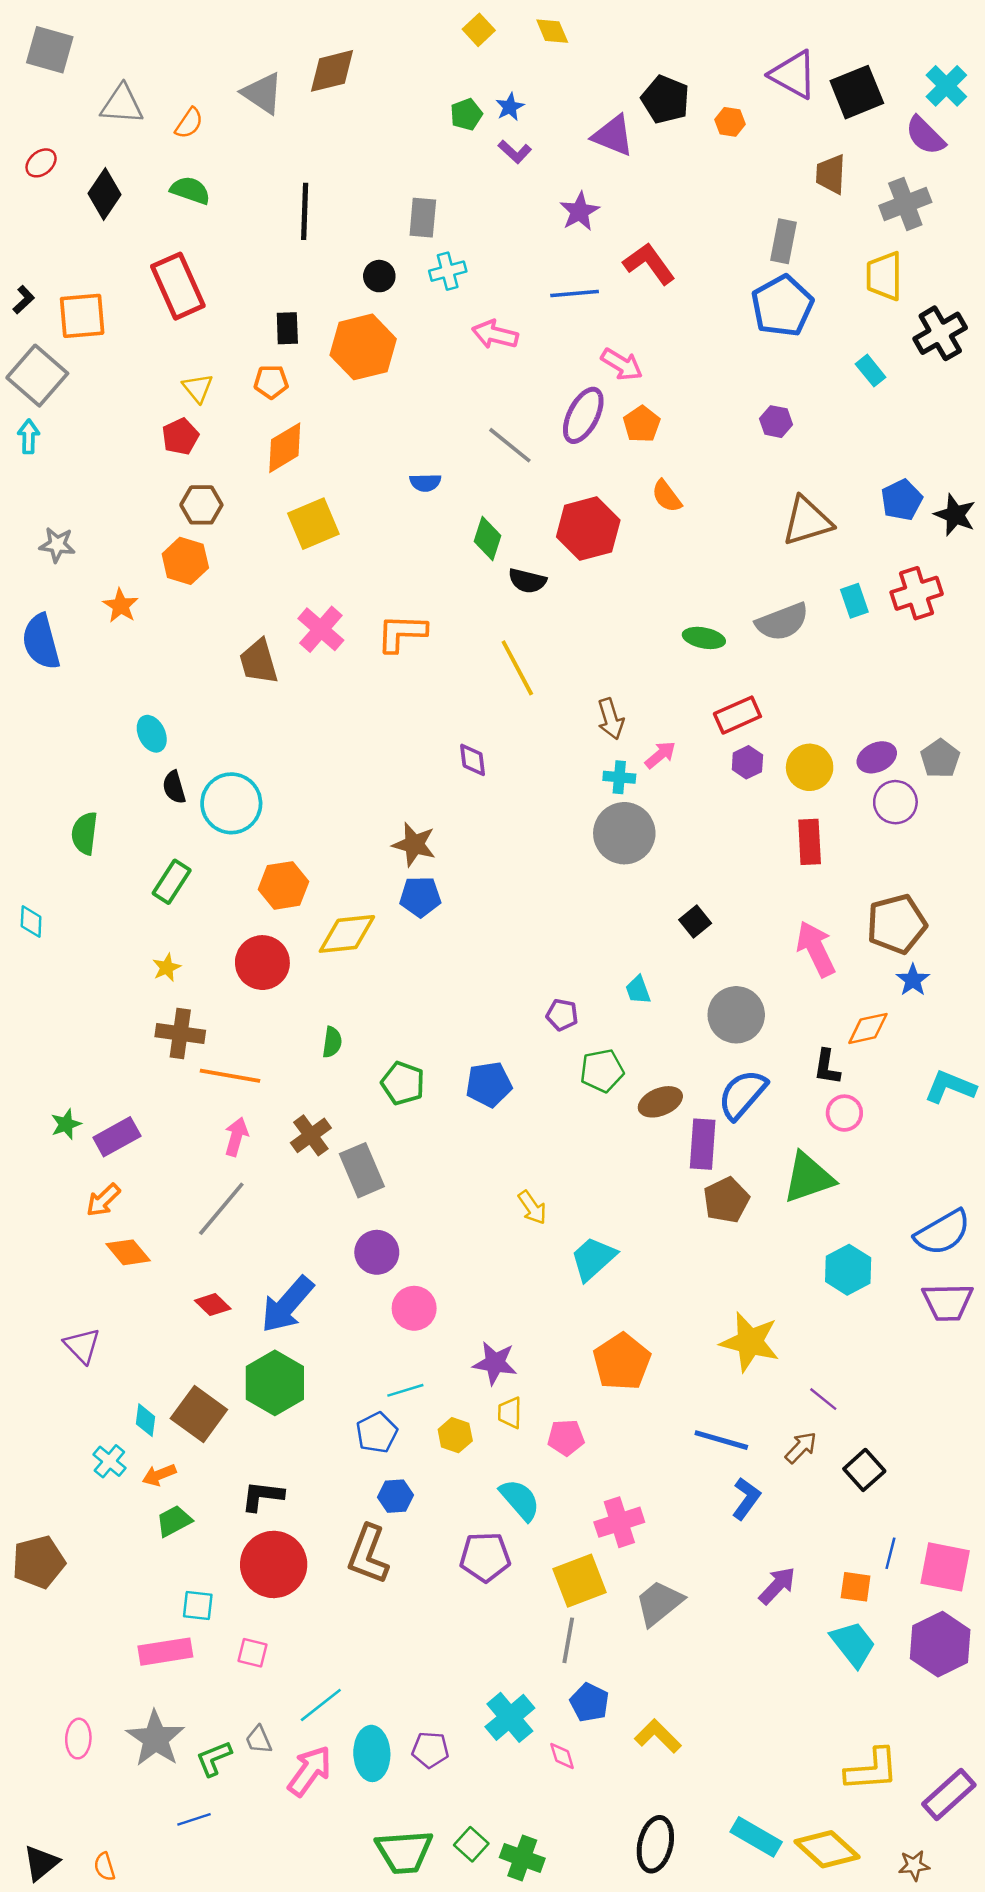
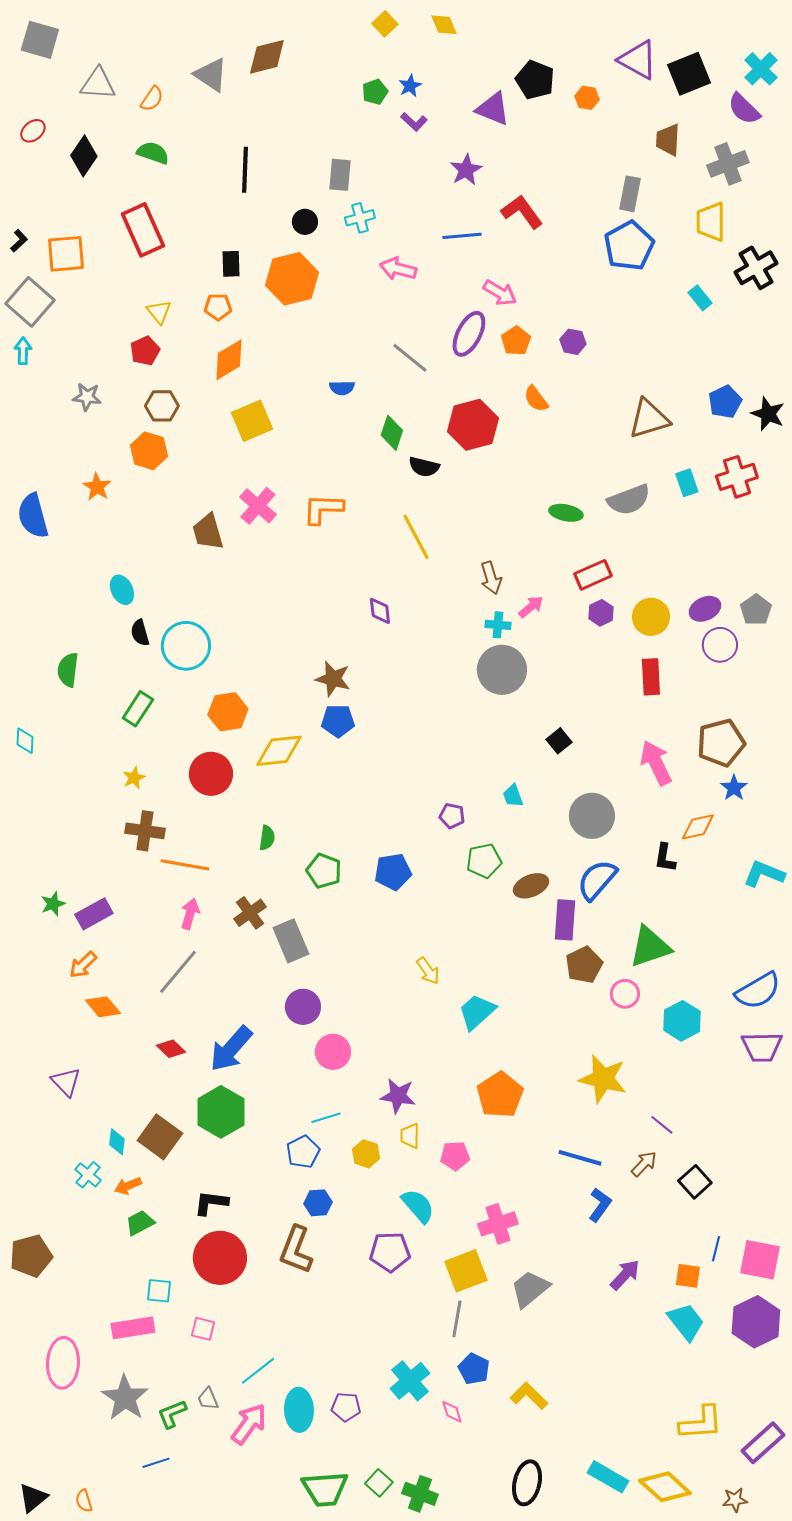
purple hexagon: (776, 422) -> (573, 342), moved
gray star: (57, 545) -> (87, 397), moved
pink circle: (844, 1113) -> (625, 994), moved
pink ellipse: (78, 1739) -> (63, 1363), moved, size x1.6

